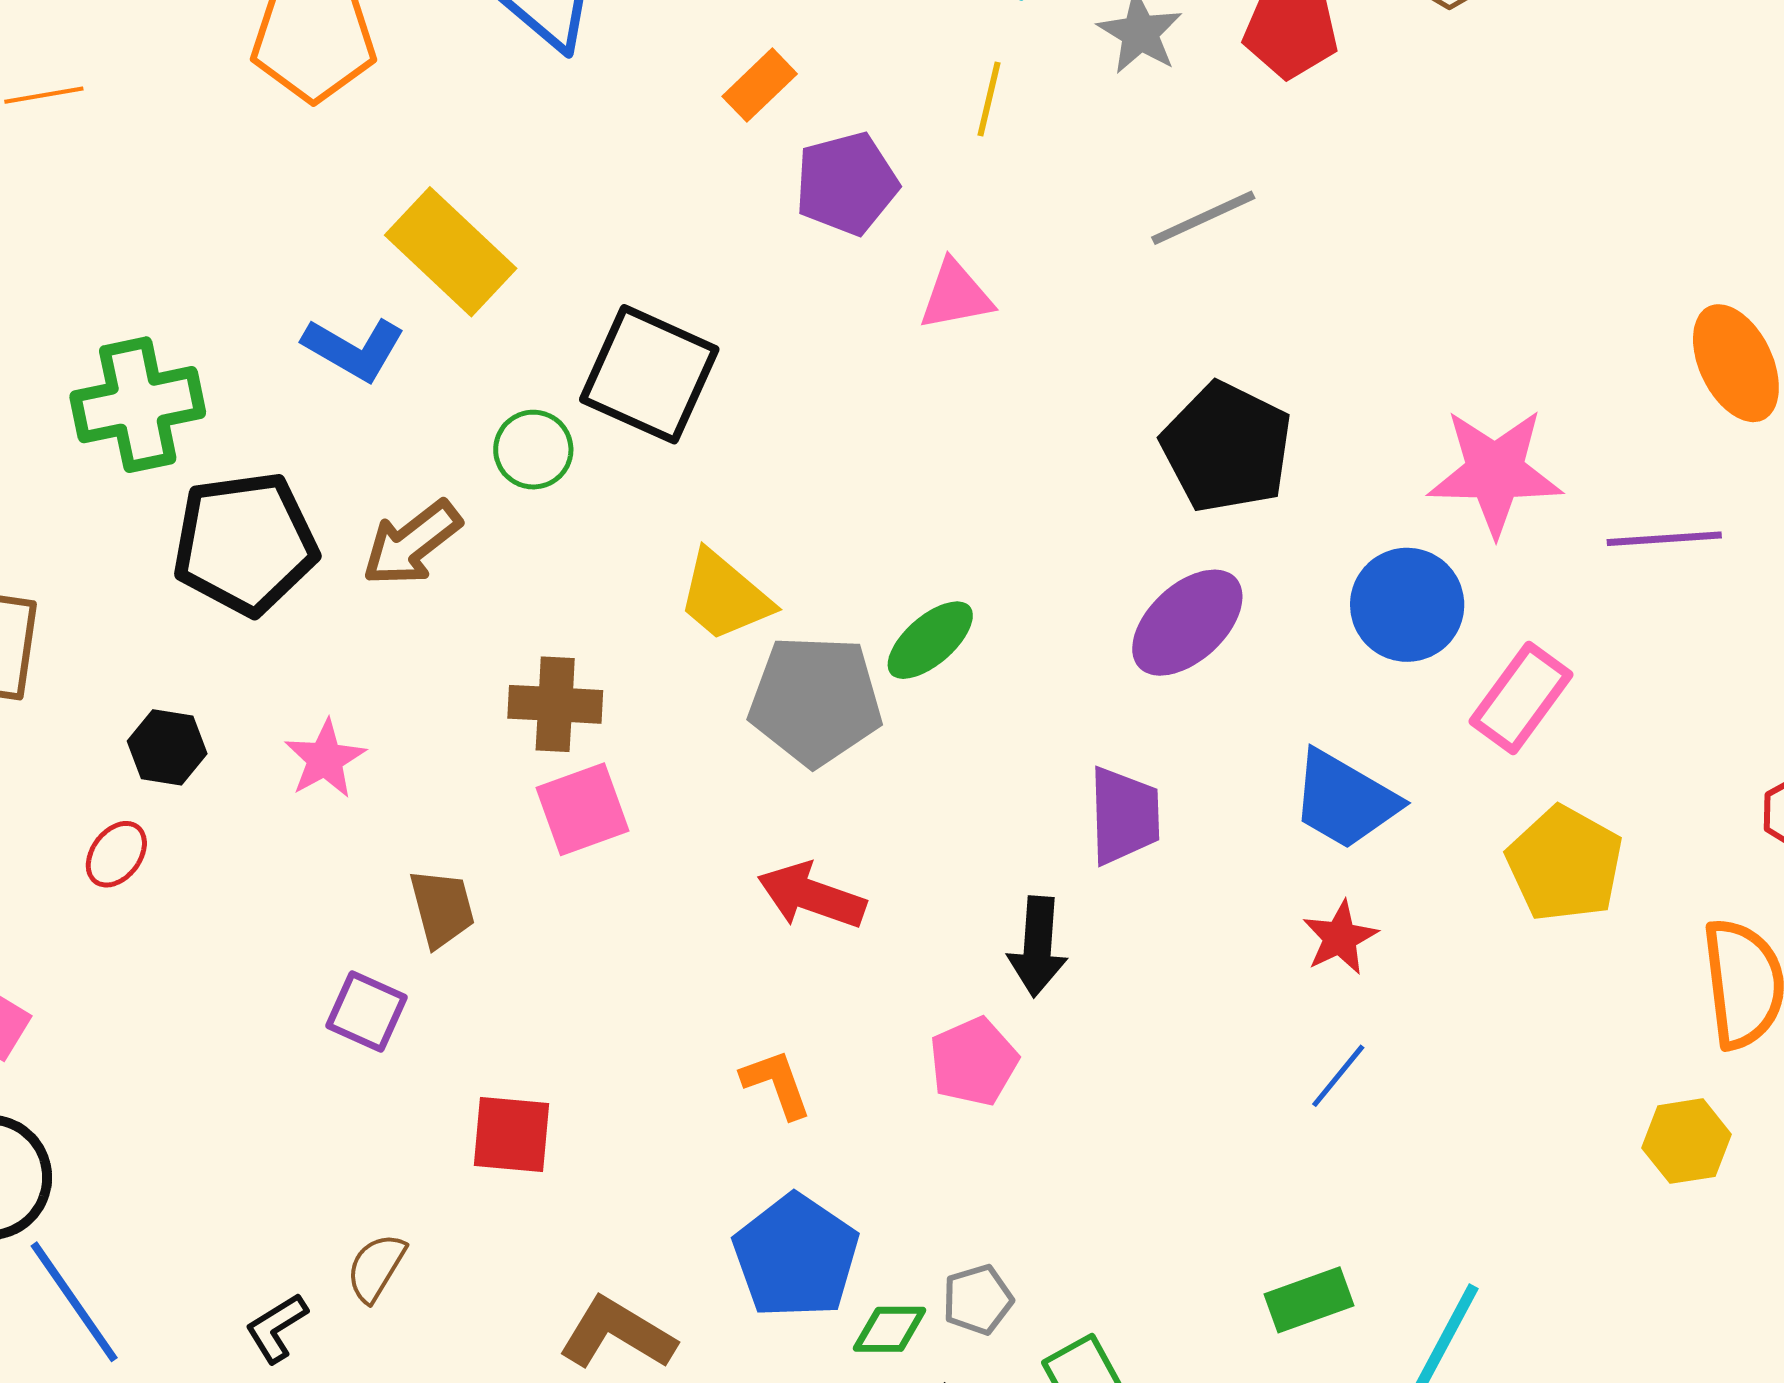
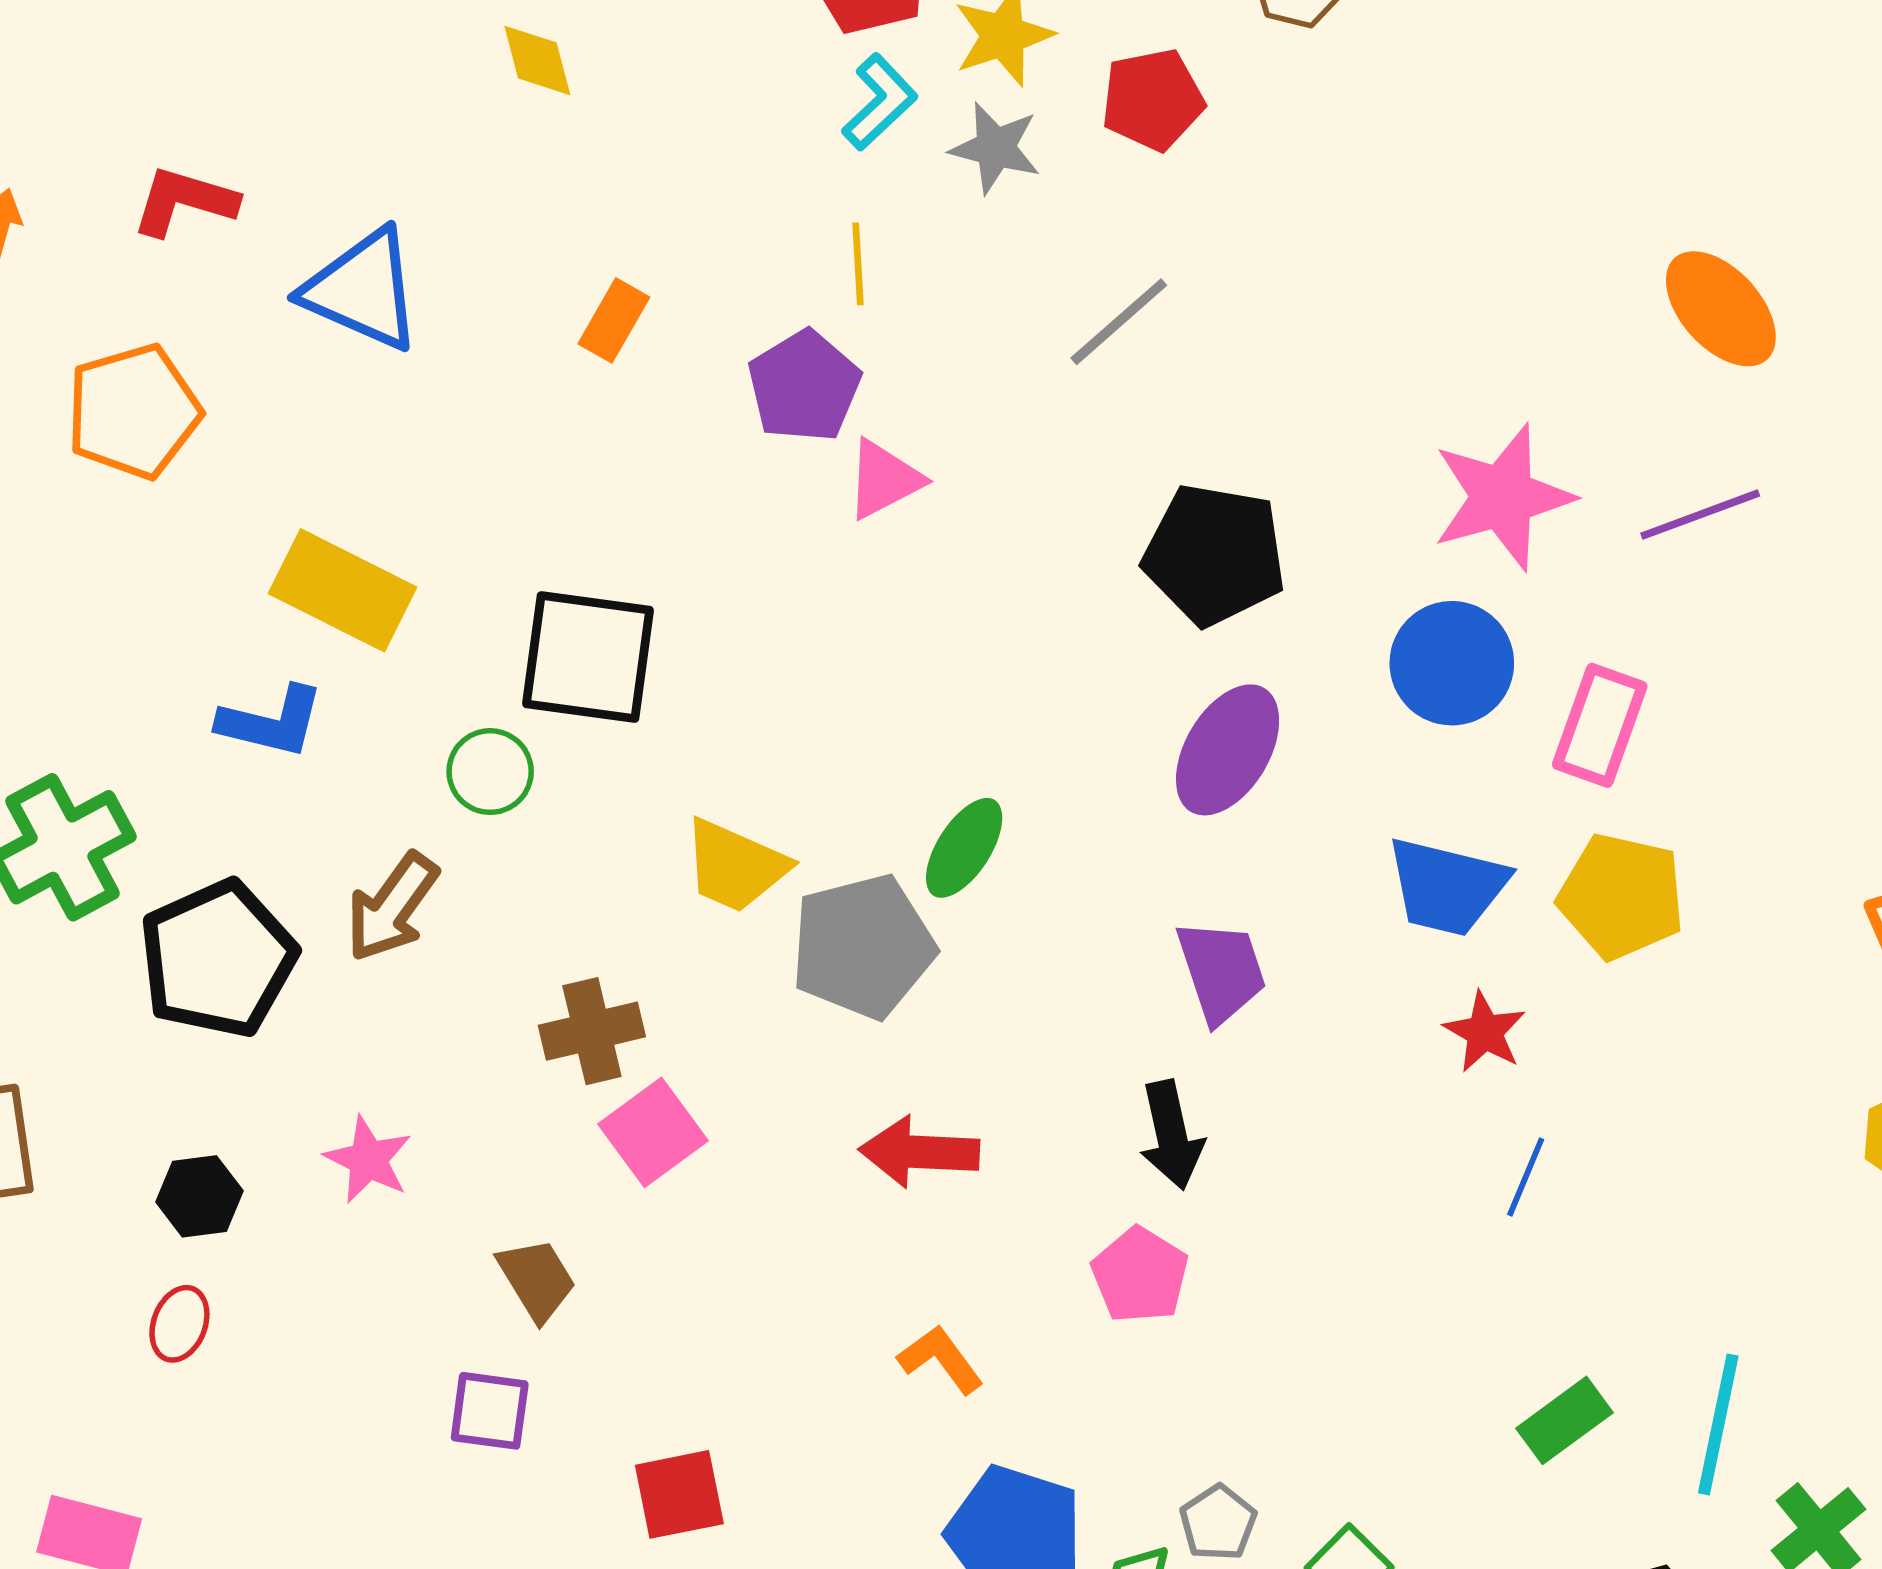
purple pentagon: (846, 184) -> (804, 386), moved
yellow pentagon: (1565, 864) -> (1621, 896), moved

